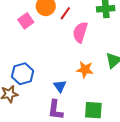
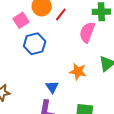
pink semicircle: (80, 32) -> (87, 32), moved
blue hexagon: (23, 74) -> (35, 44), moved

